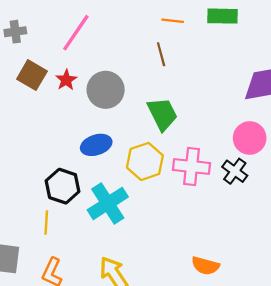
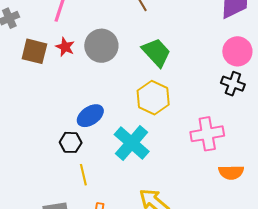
blue ellipse: (96, 145) -> (90, 116), moved
pink cross: (192, 166) -> (207, 134), moved
black hexagon: (63, 186) -> (71, 142), moved, size x0.7

